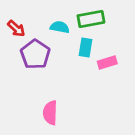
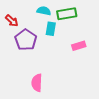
cyan semicircle: (60, 27) -> (44, 11), moved
cyan rectangle: (86, 48) -> (51, 29), moved

